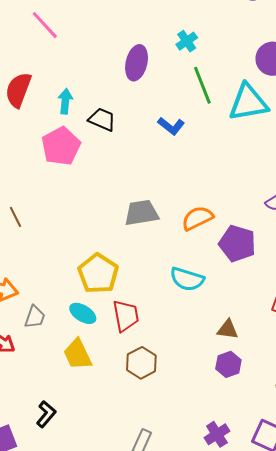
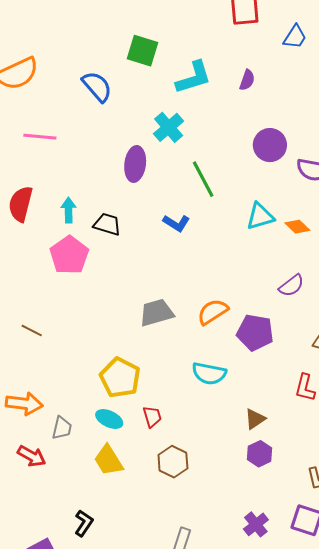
pink line: (45, 25) -> (40, 137), turned -36
cyan cross: (187, 41) -> (169, 127), moved, size x1.4
cyan triangle: (248, 103) -> (260, 216), moved, size x0.7
brown line: (15, 217) -> (32, 330), turned -30
red trapezoid: (126, 316) -> (152, 417), size x0.7
brown triangle: (228, 329) -> (255, 419), turned -35

